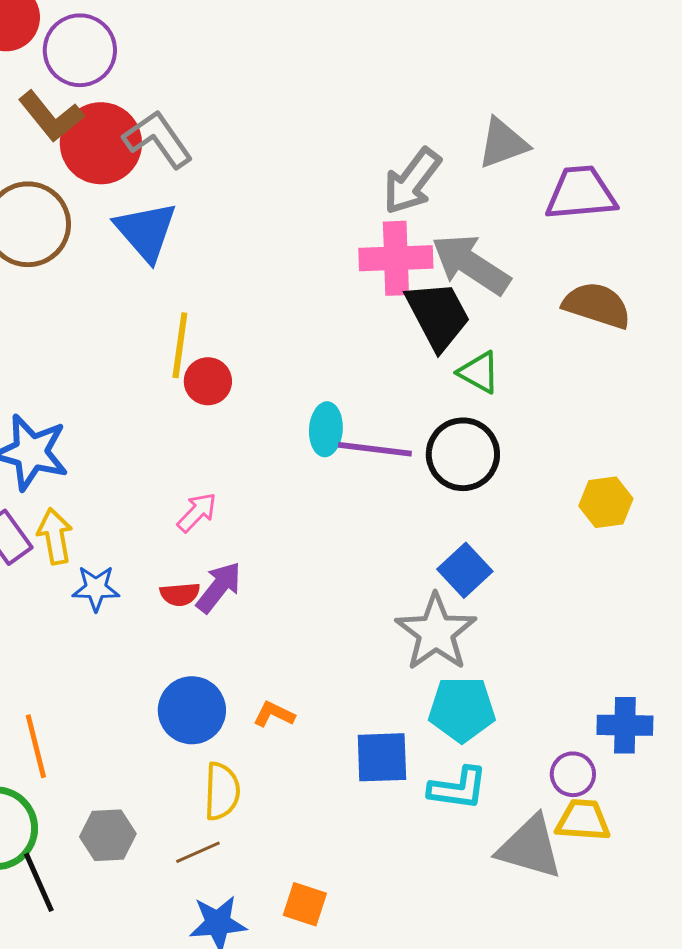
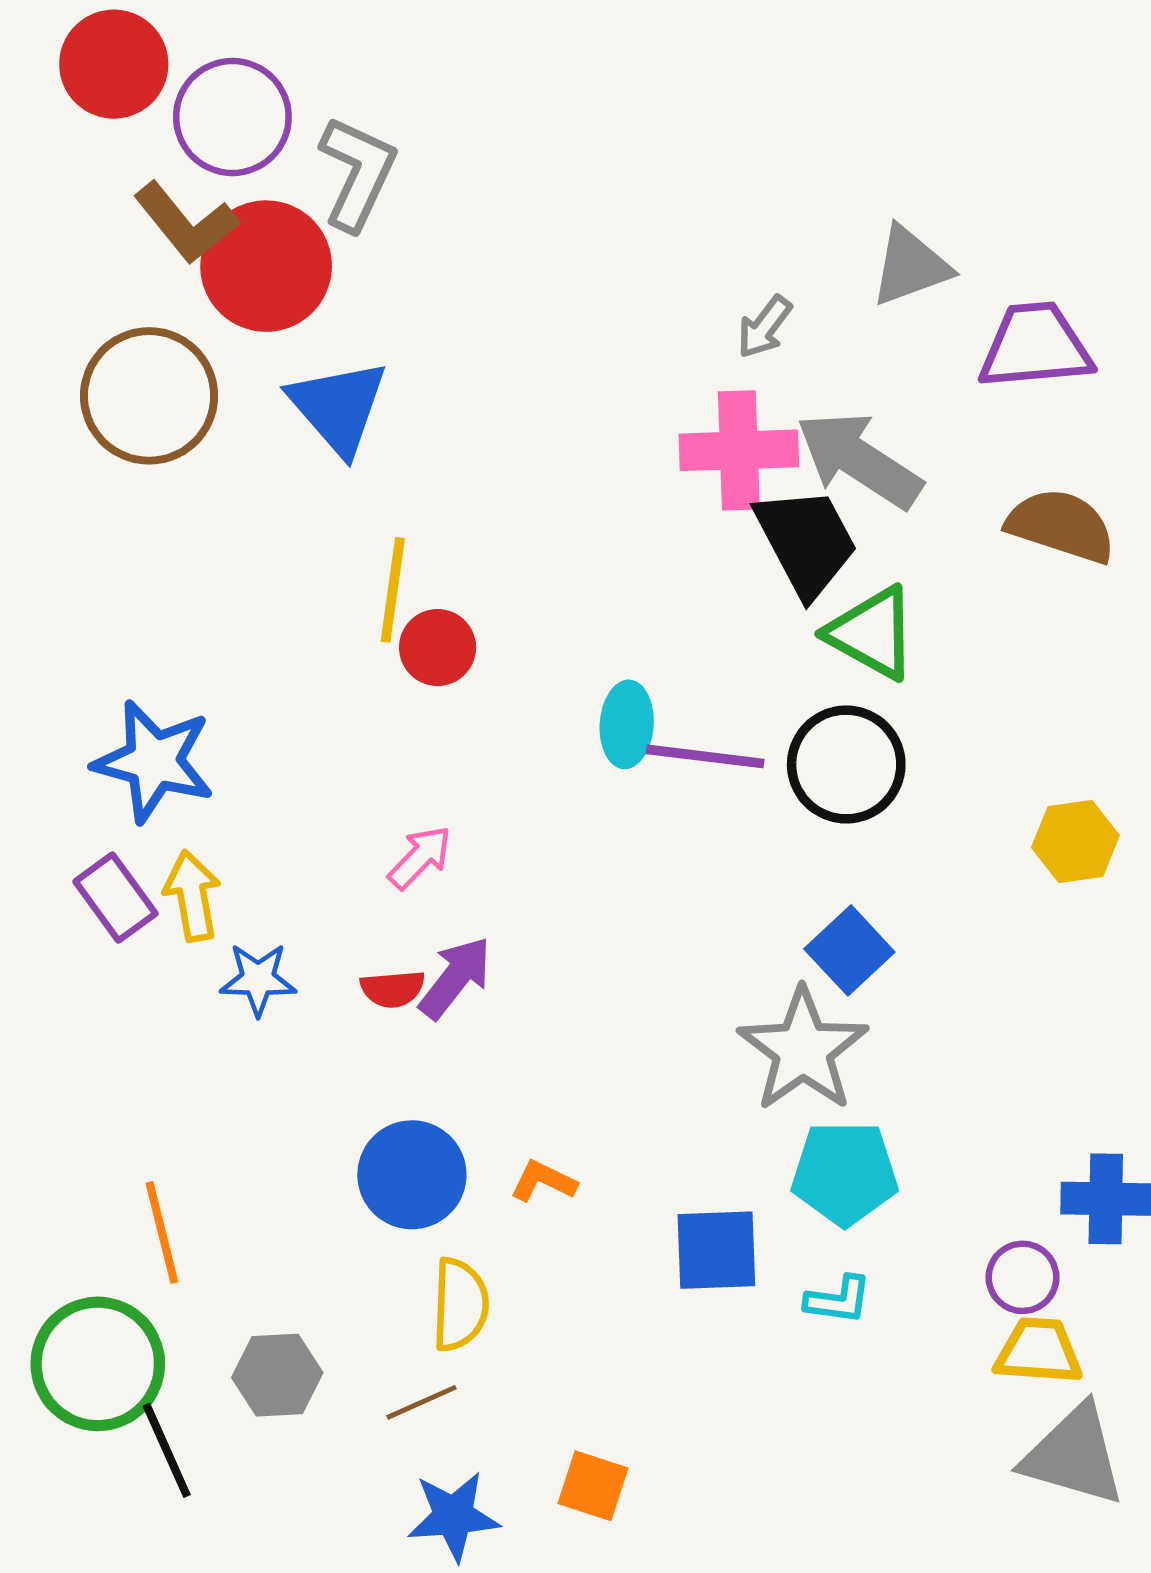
gray L-shape: (158, 139) -> (357, 173), moved, turned 60
gray arrow: (412, 181) -> (764, 327), size x0.6
green triangle: (479, 372) -> (872, 633), size x1.4
cyan L-shape: (458, 788) -> (838, 1300), size x0.7
gray triangle: (530, 847) -> (1074, 1455), moved

